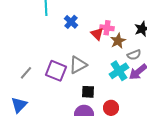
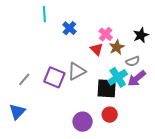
pink cross: (107, 28) -> (106, 34), turned 32
red triangle: (97, 34) -> (97, 49), moved
black square: (88, 92) -> (107, 88), moved, size x1.5

